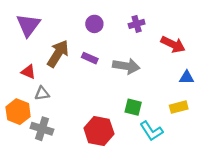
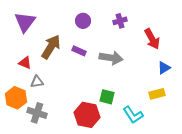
red arrow: (173, 44) -> (152, 39), turned 35
blue triangle: (187, 77) -> (164, 68), turned -32
green square: (133, 107) -> (107, 97), moved

